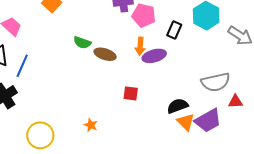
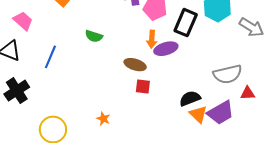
black rectangle: (174, 30) -> (186, 23), size x1.5
brown ellipse: (105, 54) -> (135, 65), moved
blue line: (22, 66) -> (50, 57), moved

